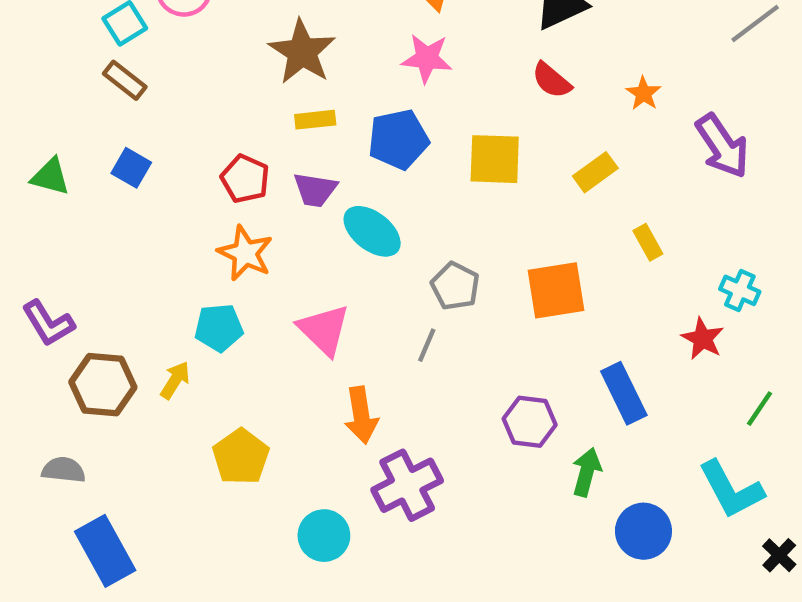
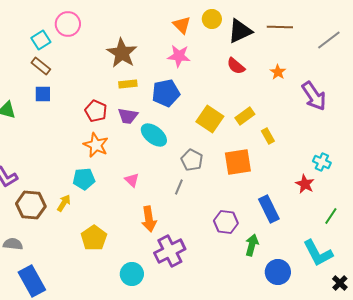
yellow square: (495, 159) -> (210, 119), moved, turned 32
blue square: (131, 168) -> (43, 94), moved, turned -30
yellow rectangle: (595, 172) -> (245, 116), moved
yellow rectangle: (648, 242) -> (268, 136), moved
pink triangle: (324, 330) -> (132, 180), size x0.6

